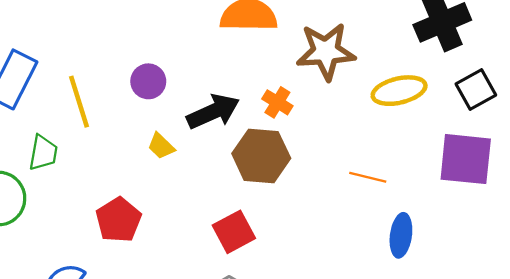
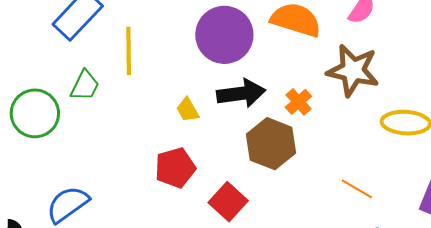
purple circle: (148, 81) -> (224, 35), moved, size x1.8
red pentagon: (119, 220) -> (175, 168), moved
red square: (234, 232) -> (228, 202), turned -36

